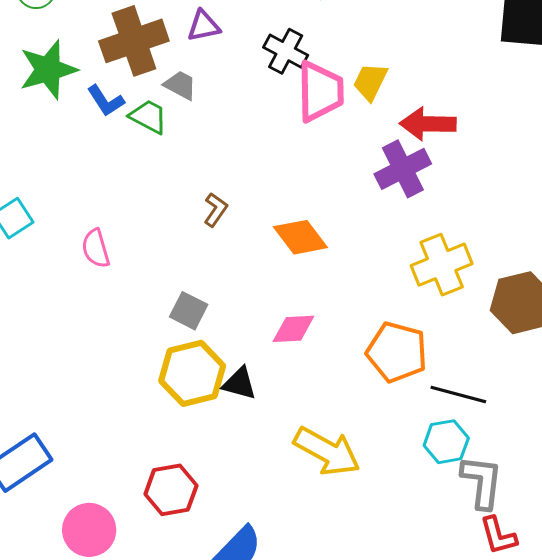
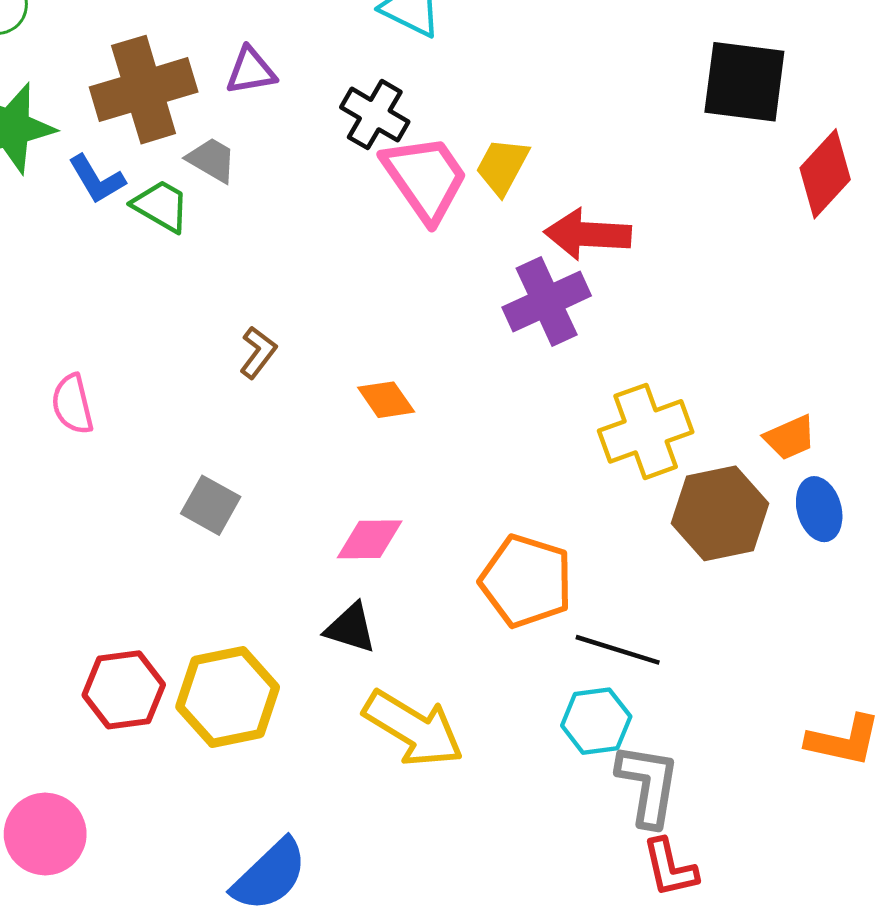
pink trapezoid: (320, 91) -> (425, 178), turned -36
orange diamond: (300, 237) -> (386, 400), size x0.7
yellow cross: (442, 265) -> (646, 431), moved
yellow hexagon: (192, 373) -> (228, 697), moved
black triangle: (239, 383) -> (351, 628), moved
red hexagon: (171, 490) -> (124, 690), moved

